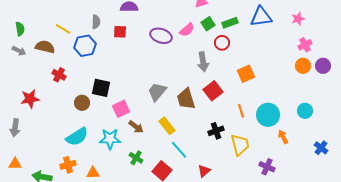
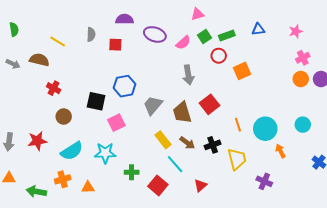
blue triangle: (261, 17) -> (258, 29), size x0.6
green semicircle: (20, 29) -> (14, 29), moved
purple ellipse: (161, 36) -> (155, 34), moved
blue hexagon: (85, 46) -> (124, 86), moved
gray arrow: (203, 62) -> (188, 75), moved
orange square: (246, 74) -> (242, 71), moved
red star: (30, 99) -> (37, 141), moved
brown circle: (82, 103) -> (64, 117), moved
brown arrow: (136, 127) -> (187, 143), moved
green cross: (136, 158) -> (132, 172), turned -32

